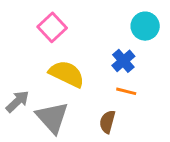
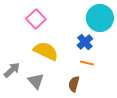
cyan circle: (145, 26) -> (100, 18), size x1.4
gray triangle: (52, 117) -> (36, 81), size x0.7

